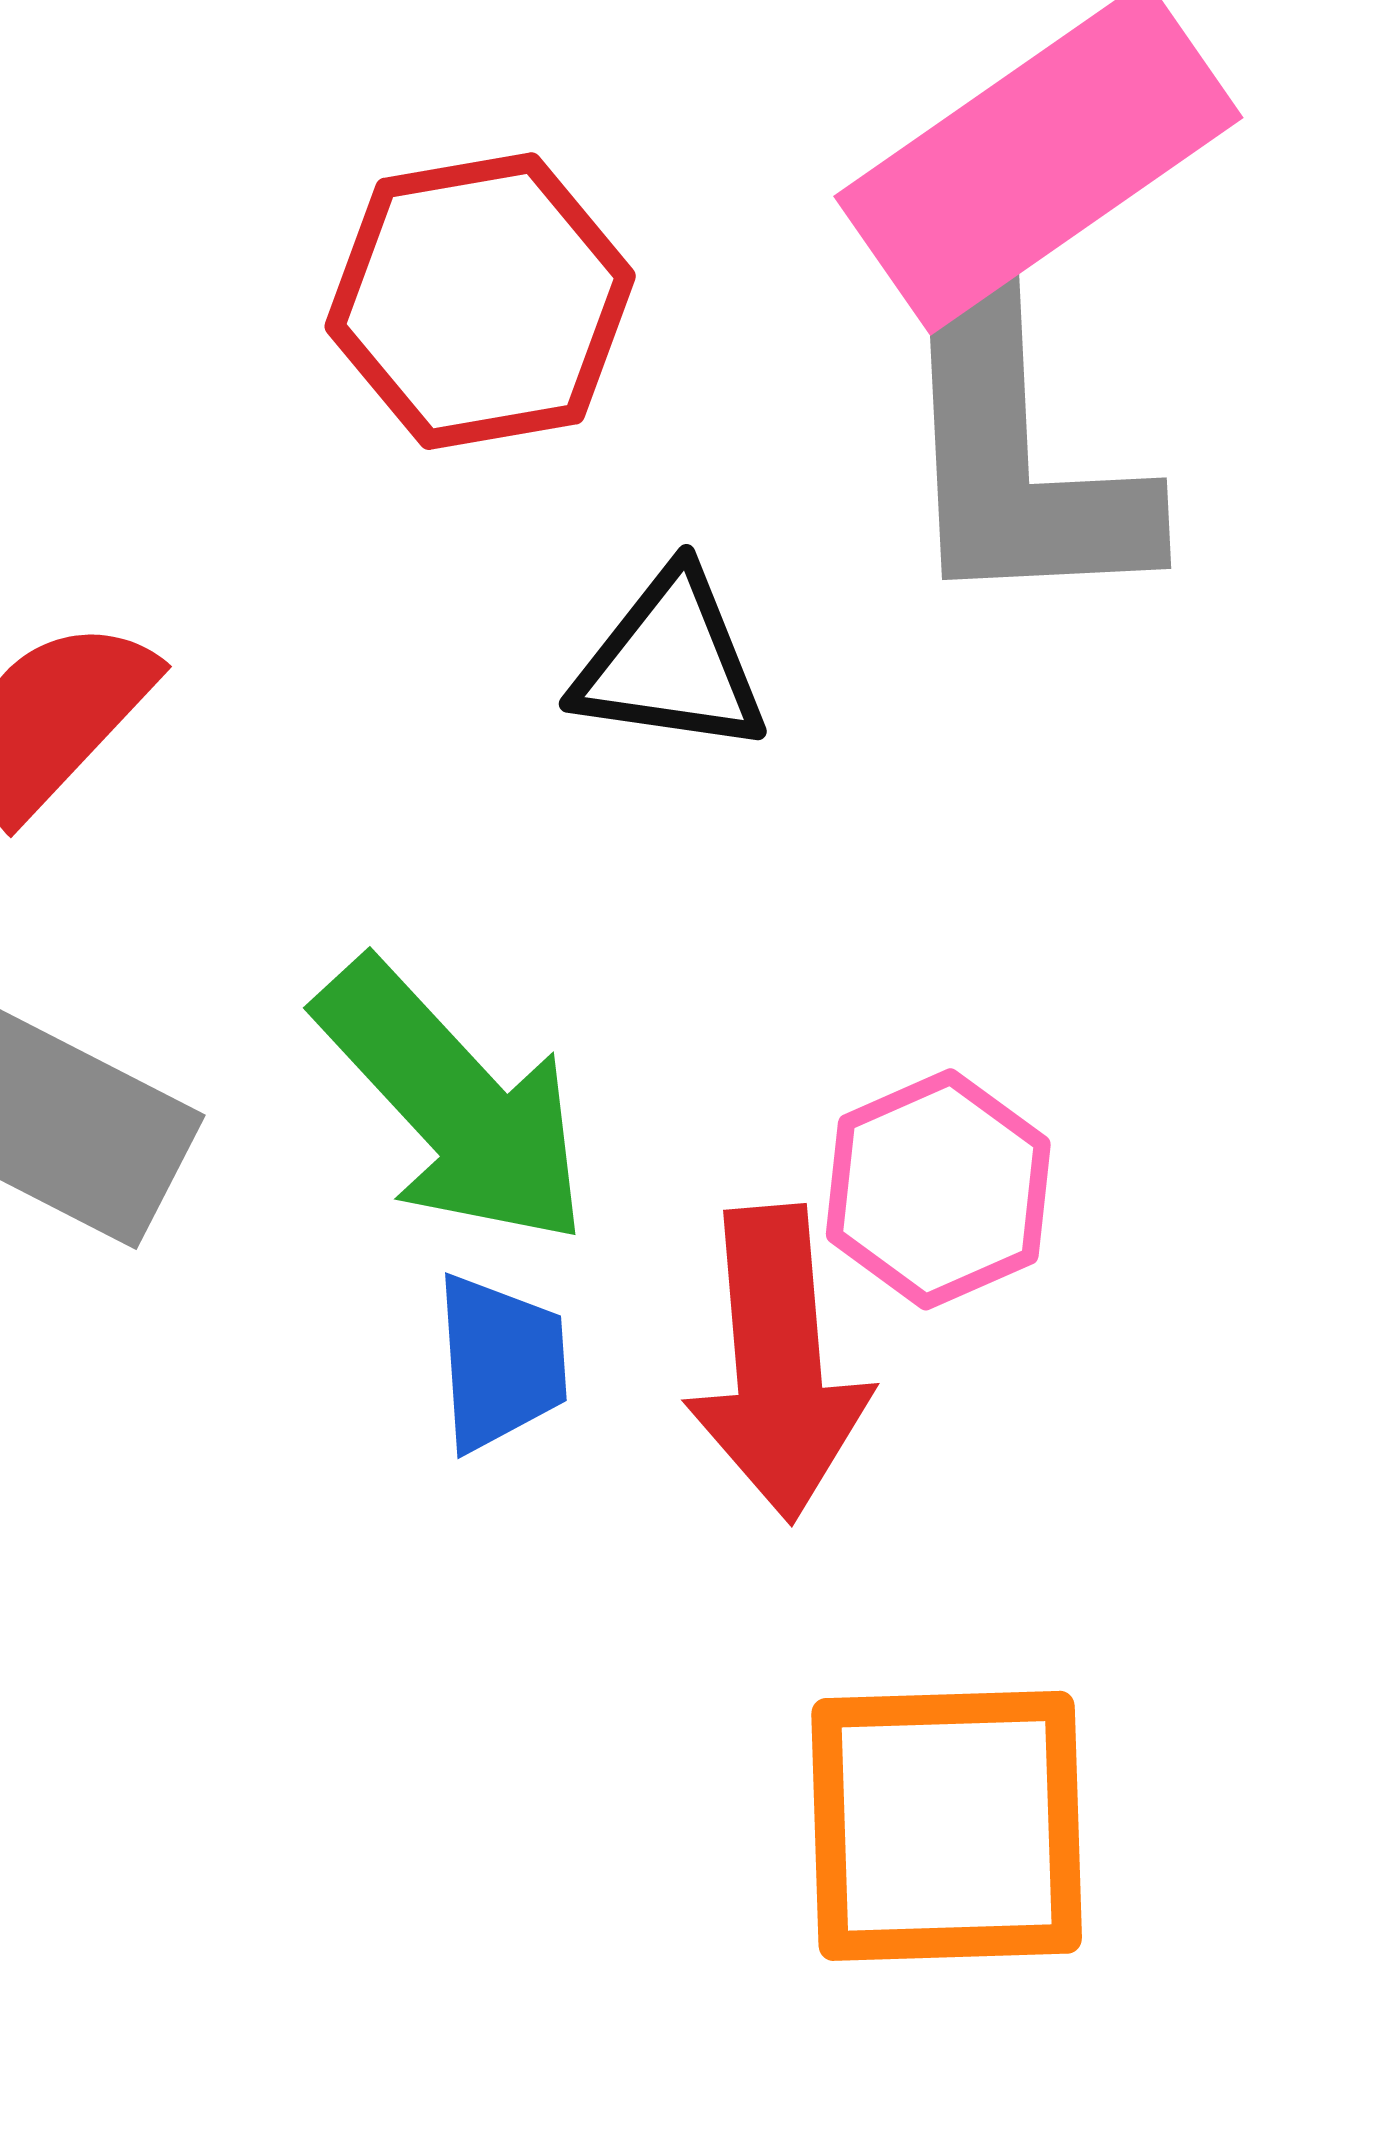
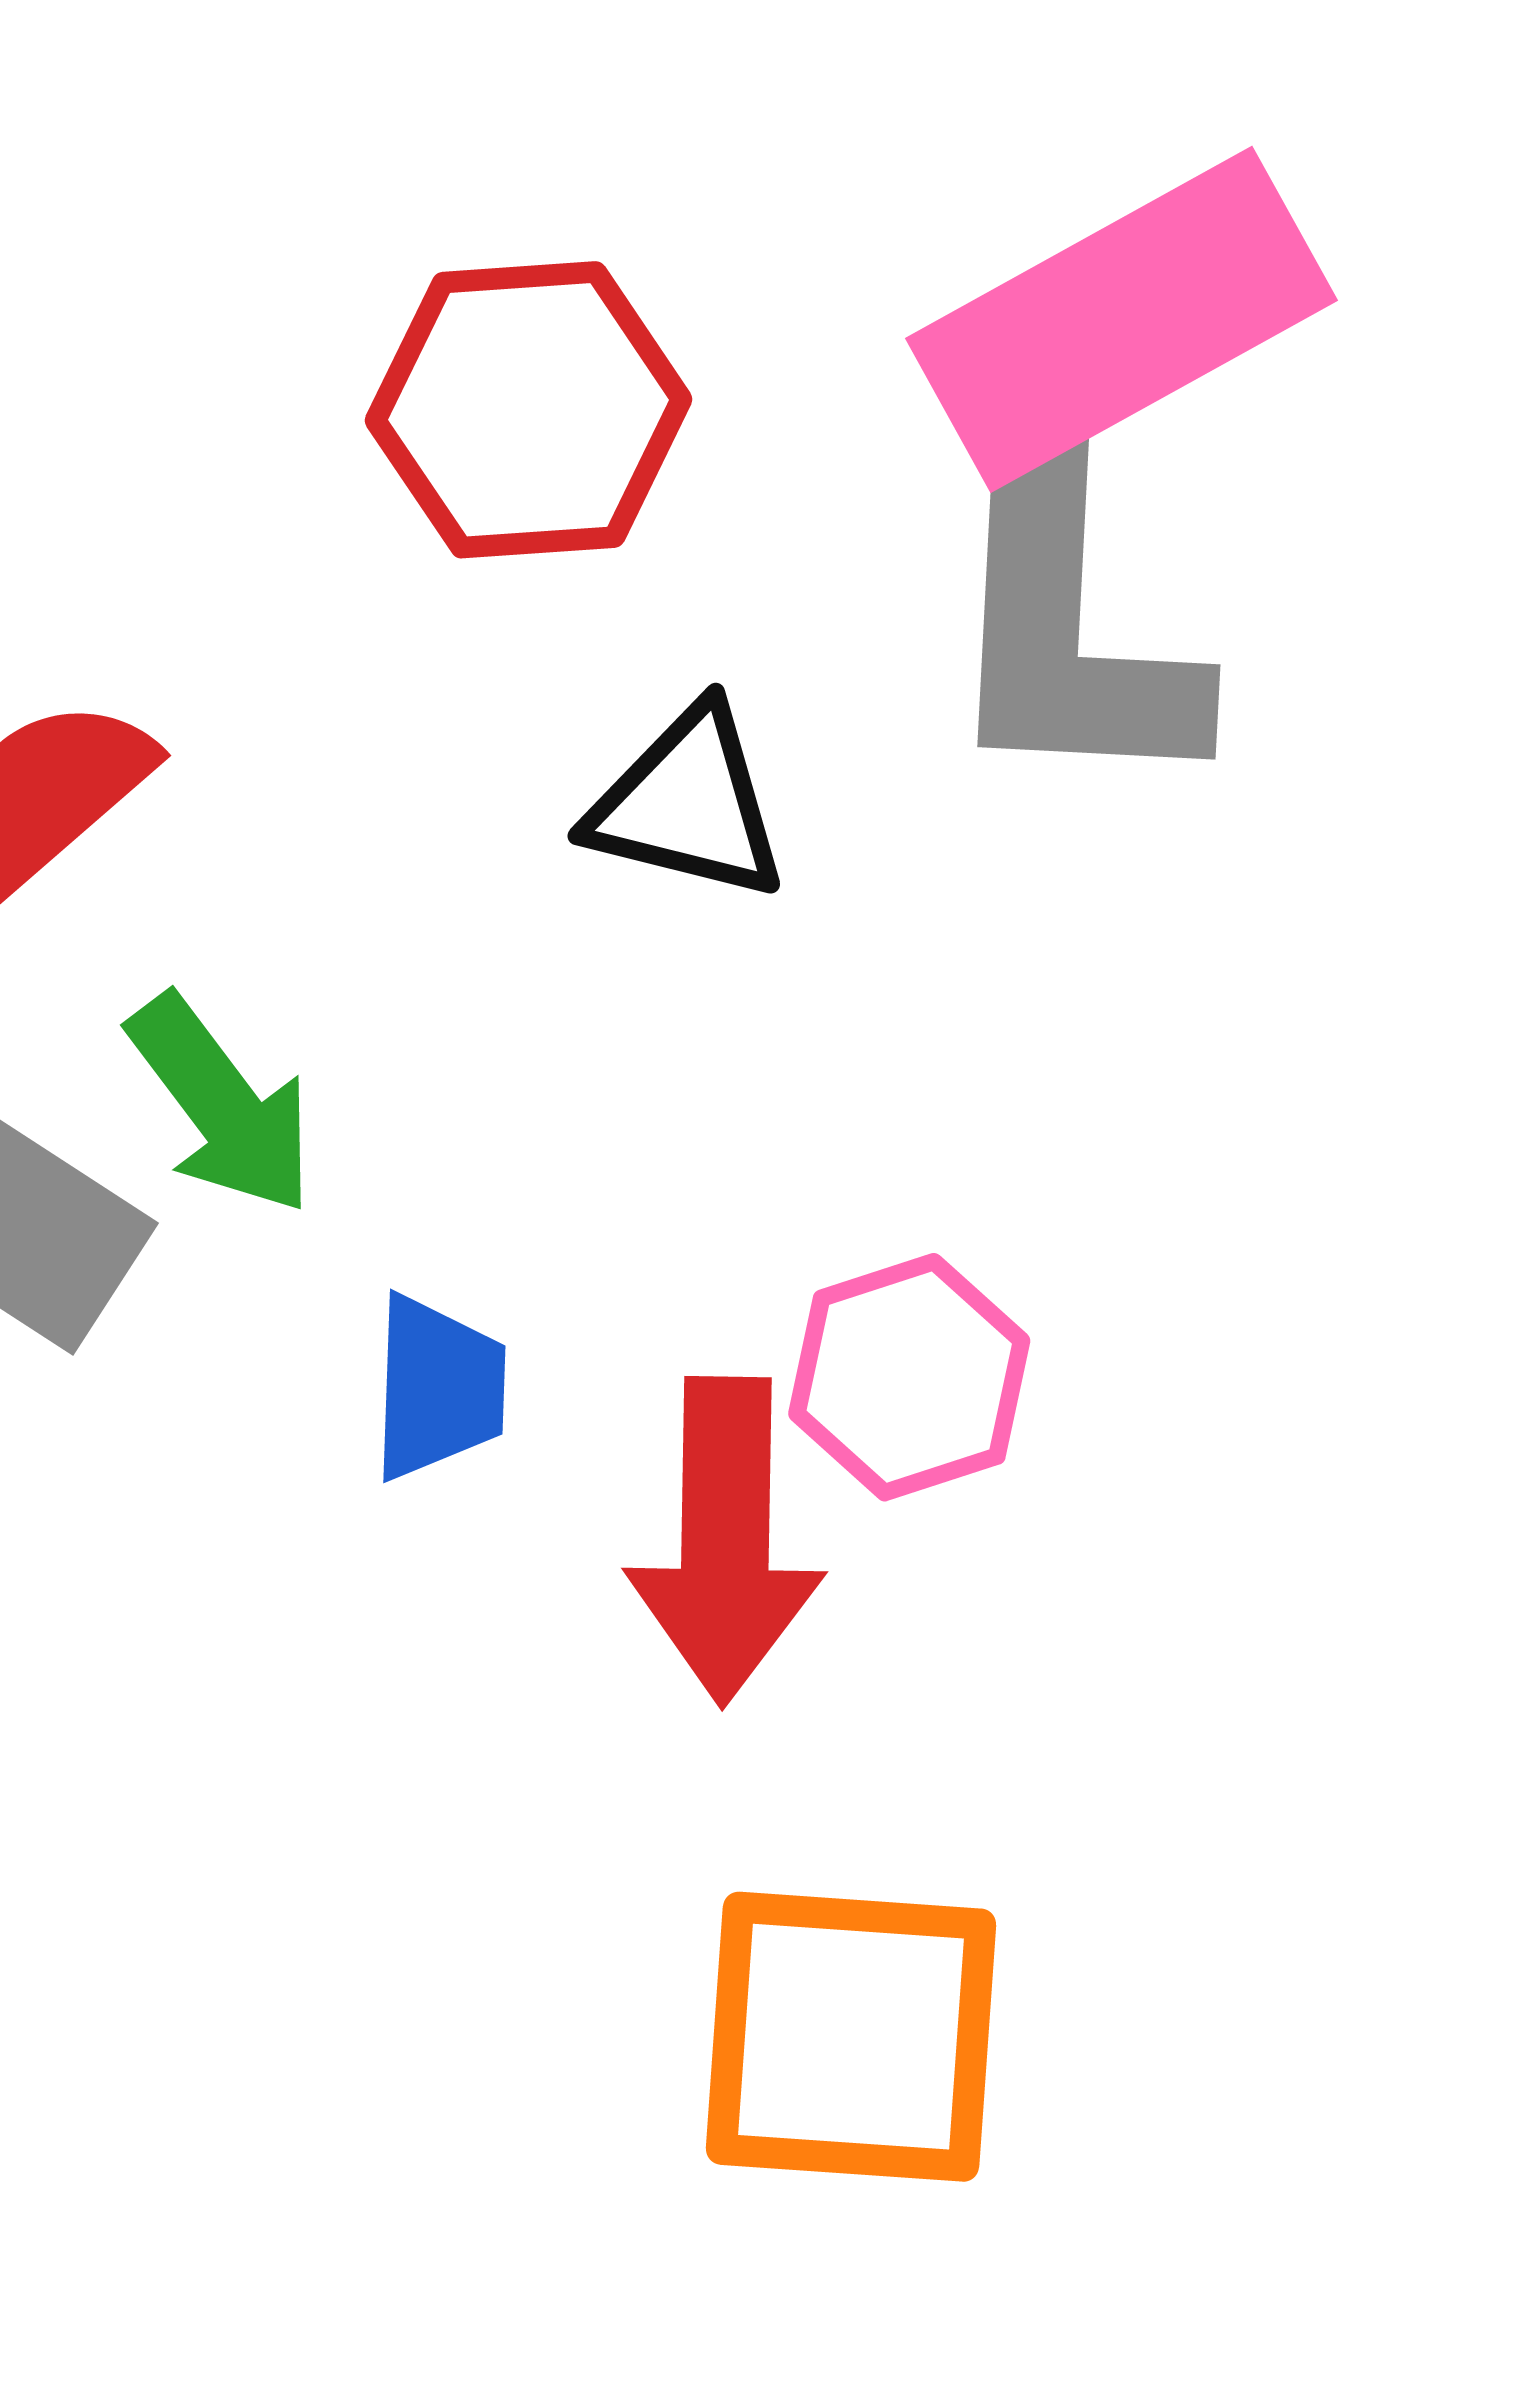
green arrow: (453, 1103) -> (222, 1105), moved, size x0.7
blue trapezoid: (500, 1363) -> (438, 1388), moved

